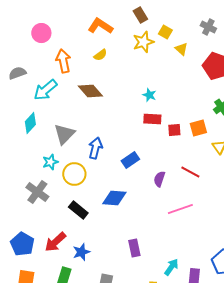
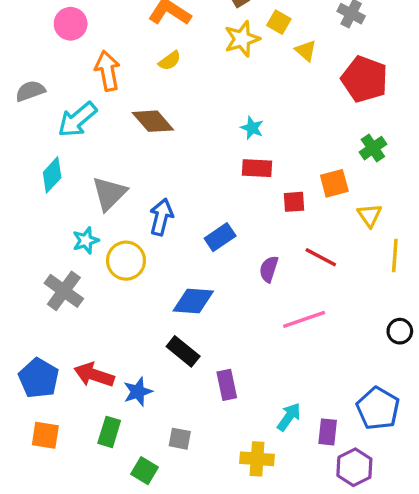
red square: (174, 130) -> (294, 202), moved
black rectangle: (78, 210) -> (183, 351), moved
red arrow: (55, 242) -> (94, 375), turned 60

